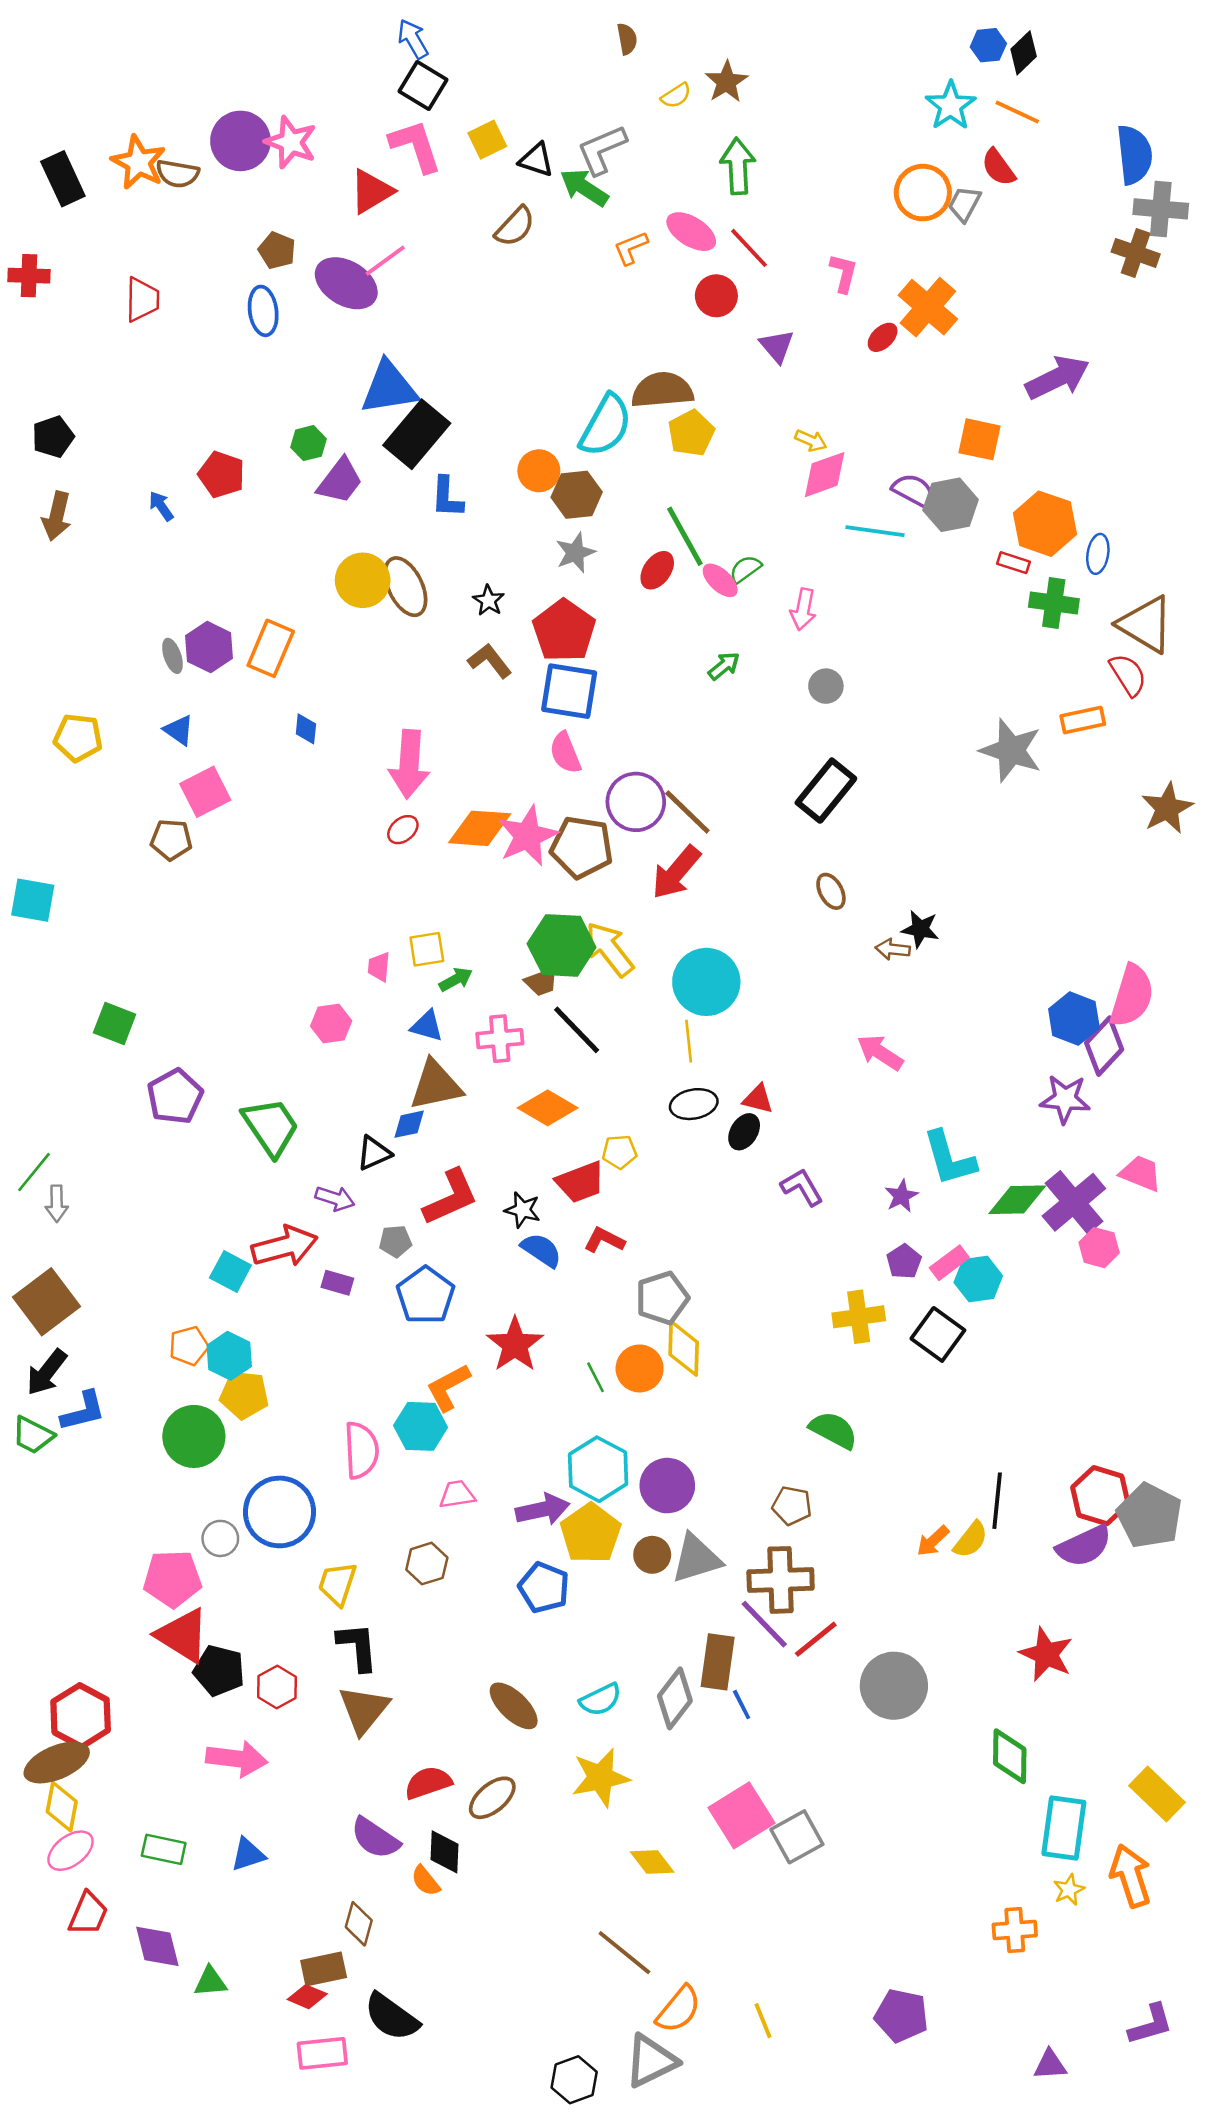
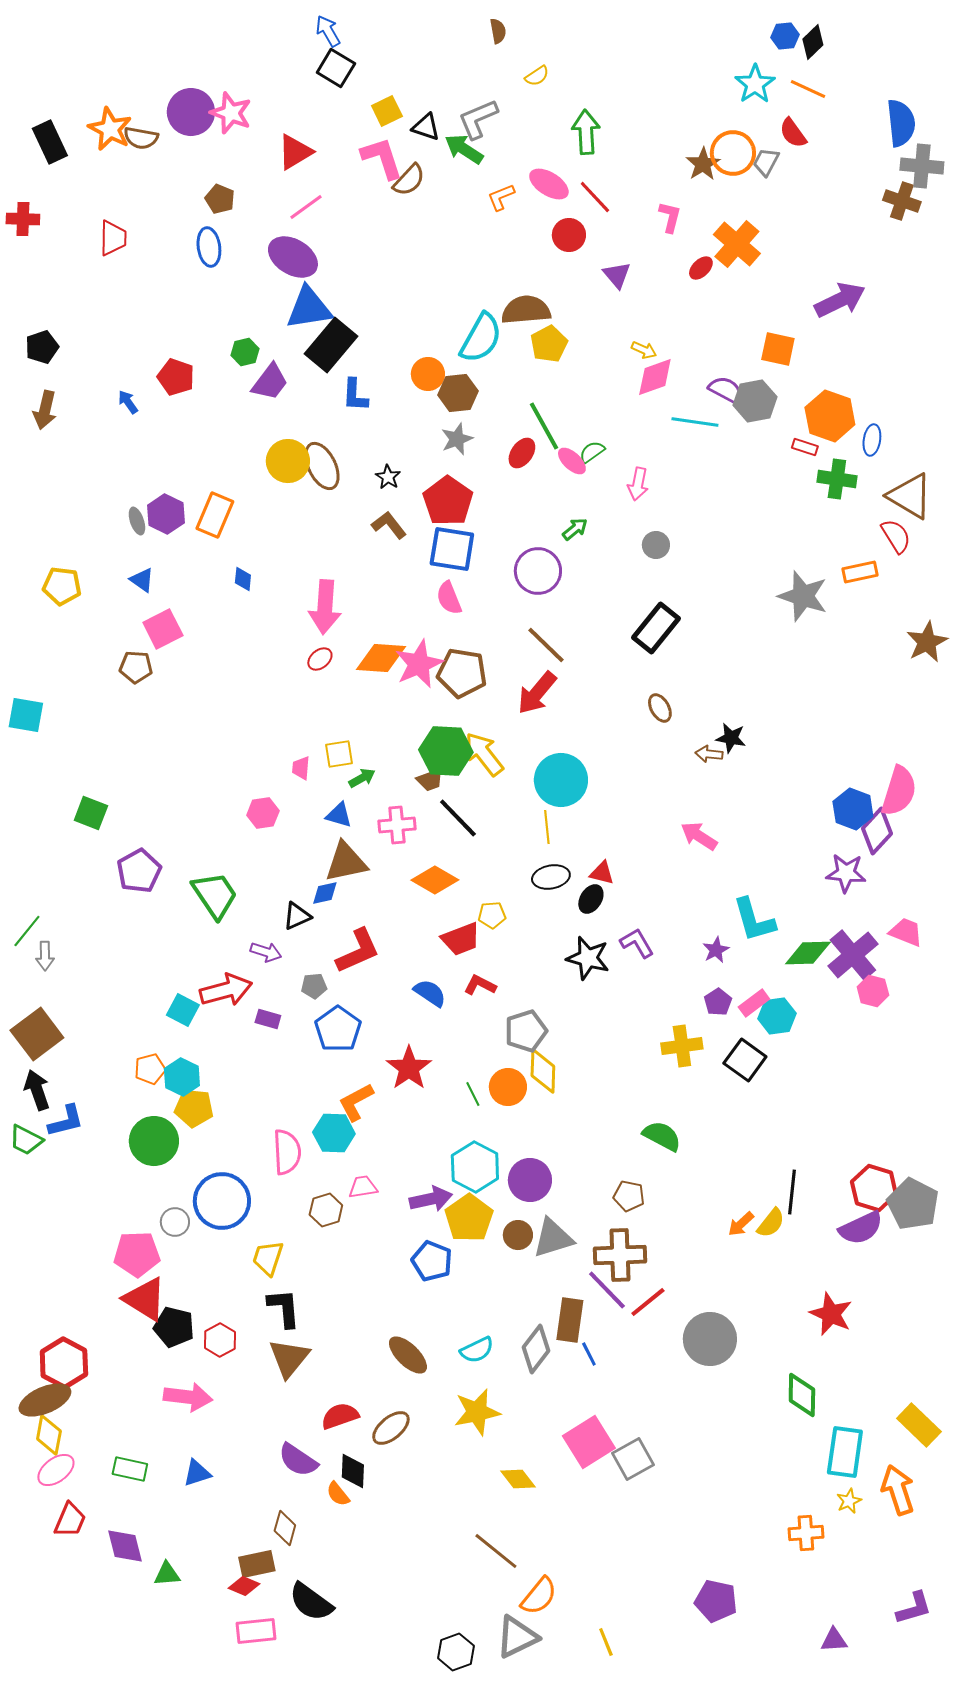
brown star: (726, 82) -> (703, 164), moved
pink L-shape: (415, 146) -> (382, 158), moved
purple ellipse: (346, 283) -> (293, 257), moved
purple circle: (636, 802) -> (538, 571), moved
black star: (522, 1210) -> (588, 958), moved, size x1.5
black arrow: (47, 1372) -> (37, 1090), turned 123
brown hexagon: (427, 1564) -> (326, 1210), moved
yellow line: (763, 2021) -> (606, 1642), moved

